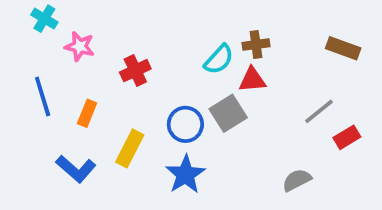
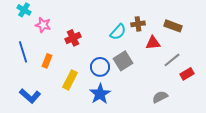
brown rectangle: (343, 48) -> (173, 26), moved
red triangle: (252, 80) -> (153, 43), moved
blue L-shape: (76, 169) -> (30, 96), moved

